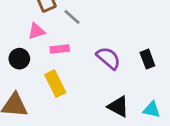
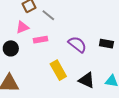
black rectangle: (147, 59) -> (106, 44), turned -56
yellow rectangle: (55, 84) -> (58, 70), moved

